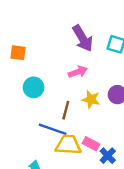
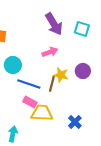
brown line: (66, 110) -> (52, 84), moved
blue line: (53, 129) -> (29, 84), moved
pink rectangle: (91, 144) -> (30, 102), moved

